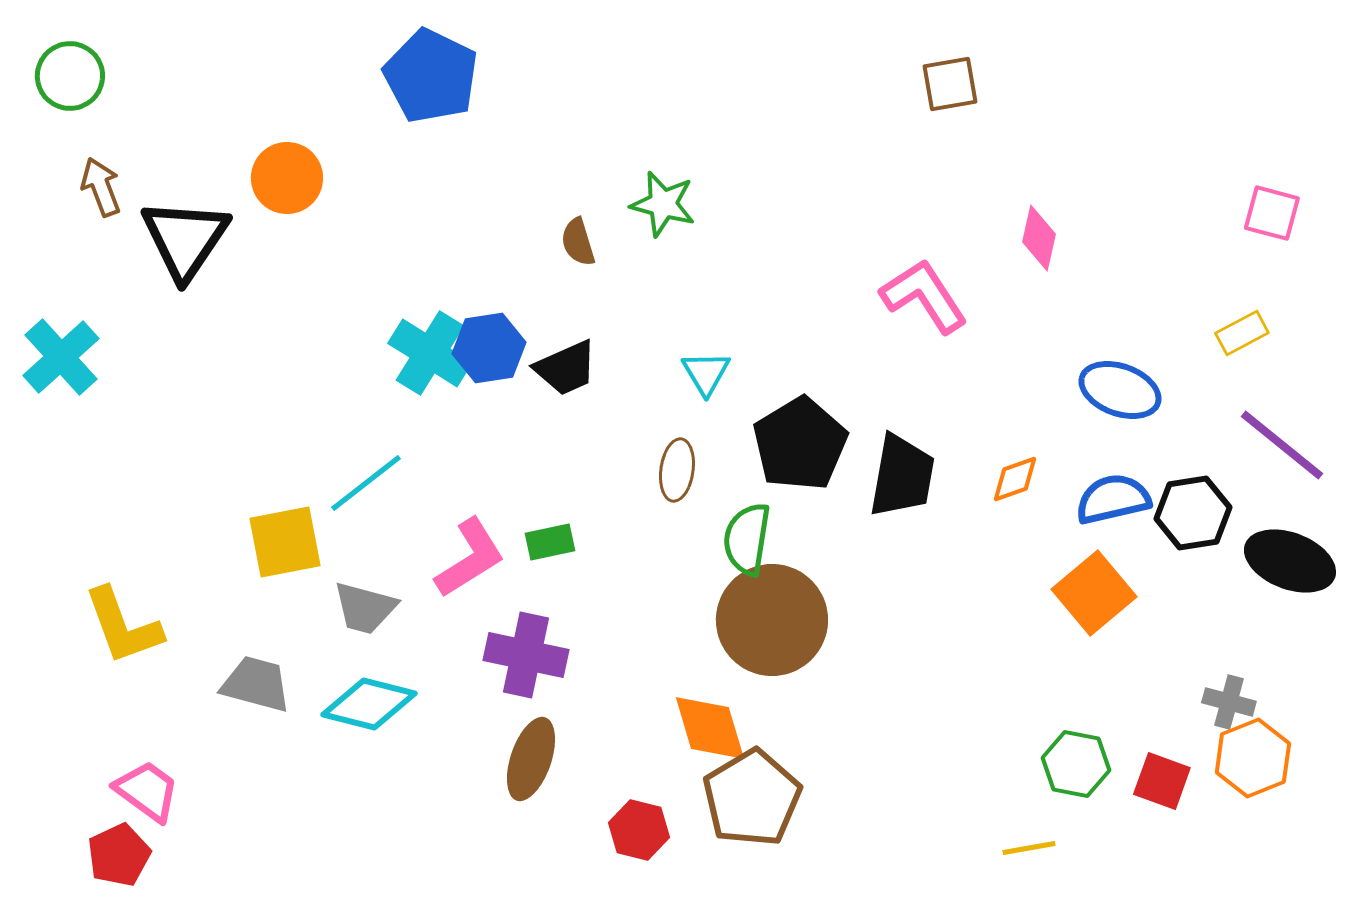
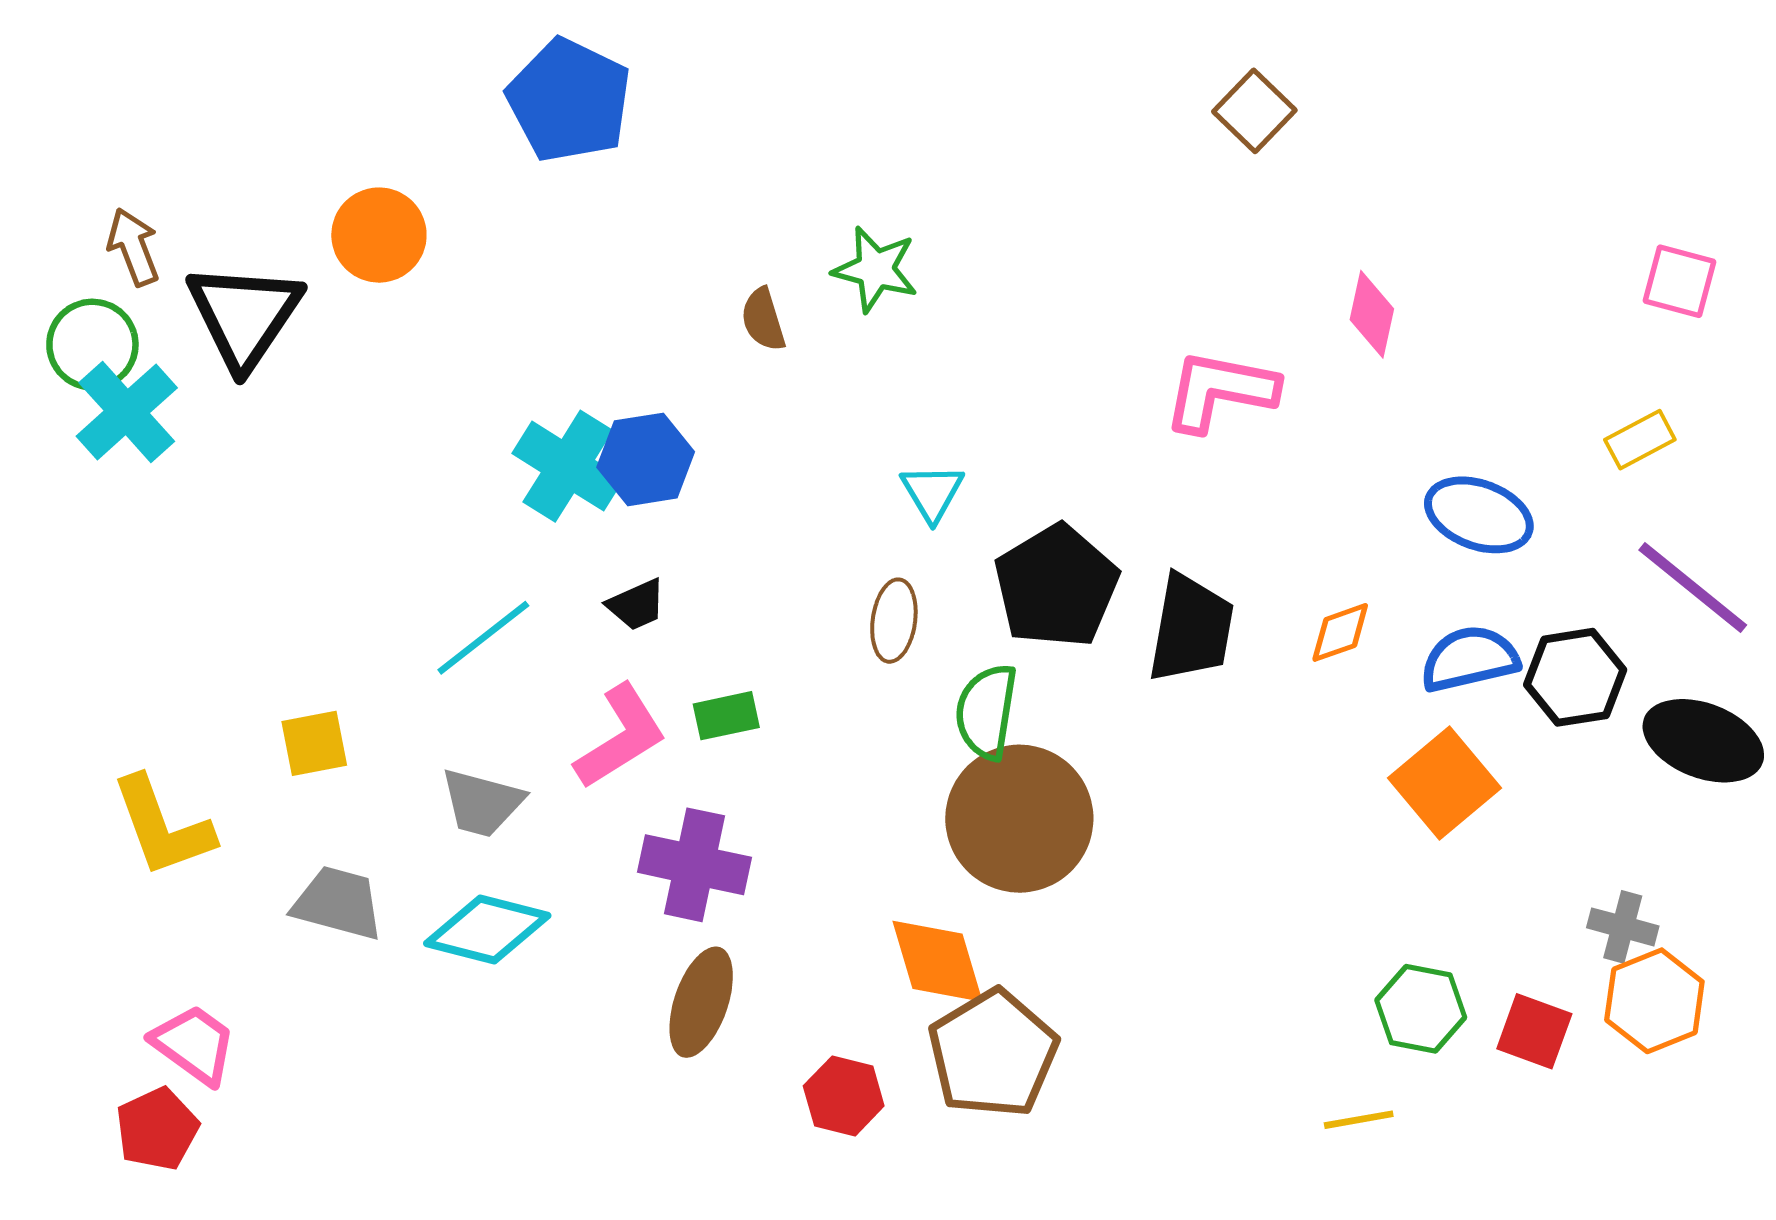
green circle: (70, 76) -> (92, 345), moved
brown square: (950, 84) -> (1254, 111), turned -36
pink L-shape: (924, 296) -> (1220, 391), turned -46
cyan cross: (61, 357) -> (127, 412), moved
black trapezoid: (566, 368) -> (636, 605), moved, size x0.7
yellow square: (285, 542) -> (314, 743), moved, size x0.7

